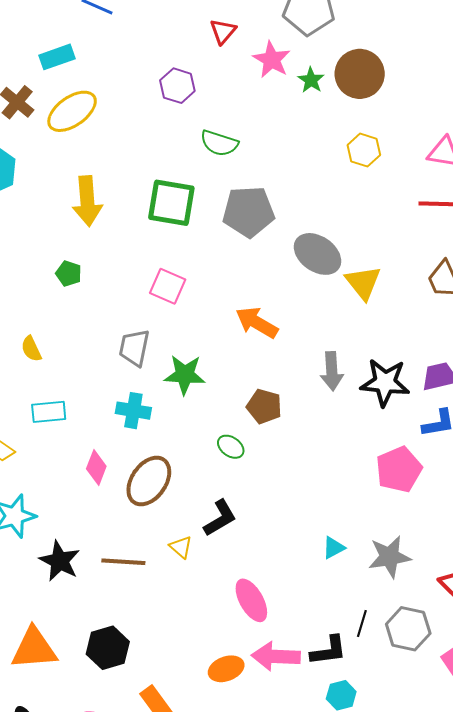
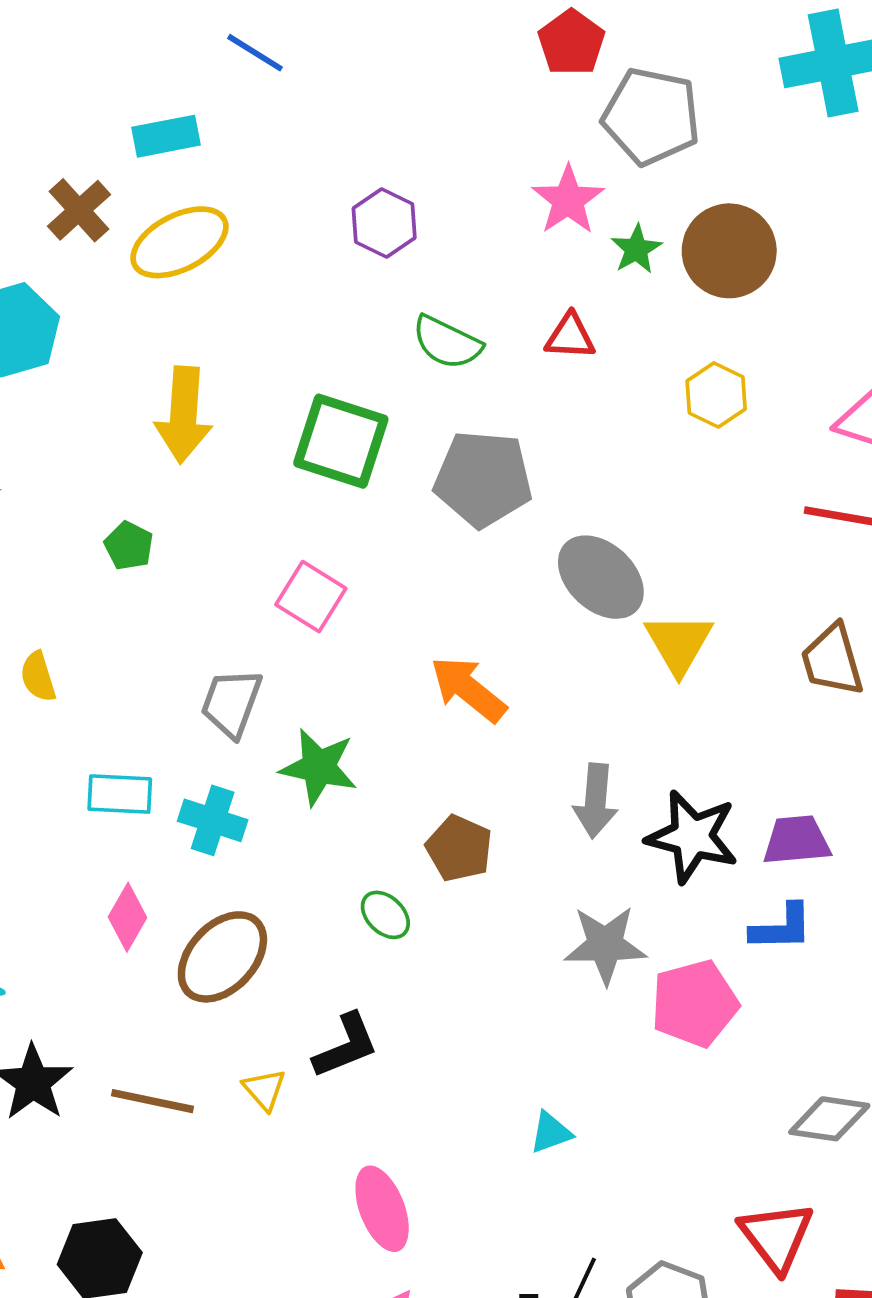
red triangle: (223, 31) -> (570, 336), moved, turned 44
cyan rectangle: (49, 412) -> (120, 794), moved
gray star: (389, 557) -> (605, 945), moved

